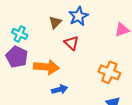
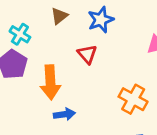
brown triangle: (55, 22) -> (59, 16), moved
orange arrow: (46, 67) -> (50, 82), turned 75

